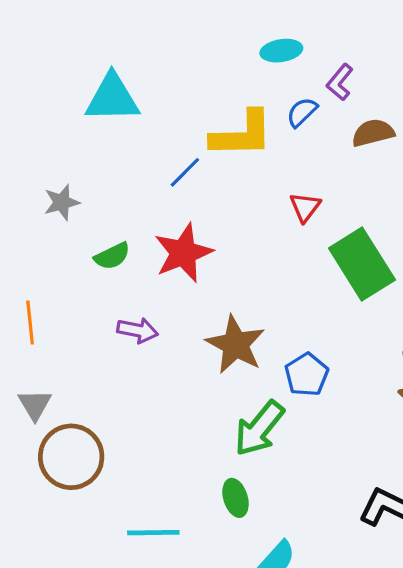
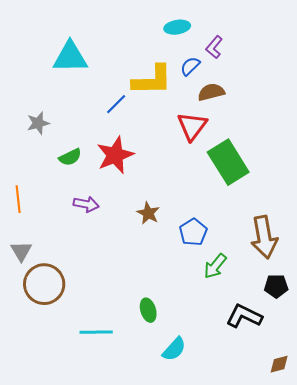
brown semicircle: (373, 133) -> (211, 92), moved
red triangle: (305, 207) -> (192, 126), size x1.5
brown star: (236, 345) -> (148, 213), size x0.6
green arrow: (259, 428) -> (215, 266), moved, size x0.7

